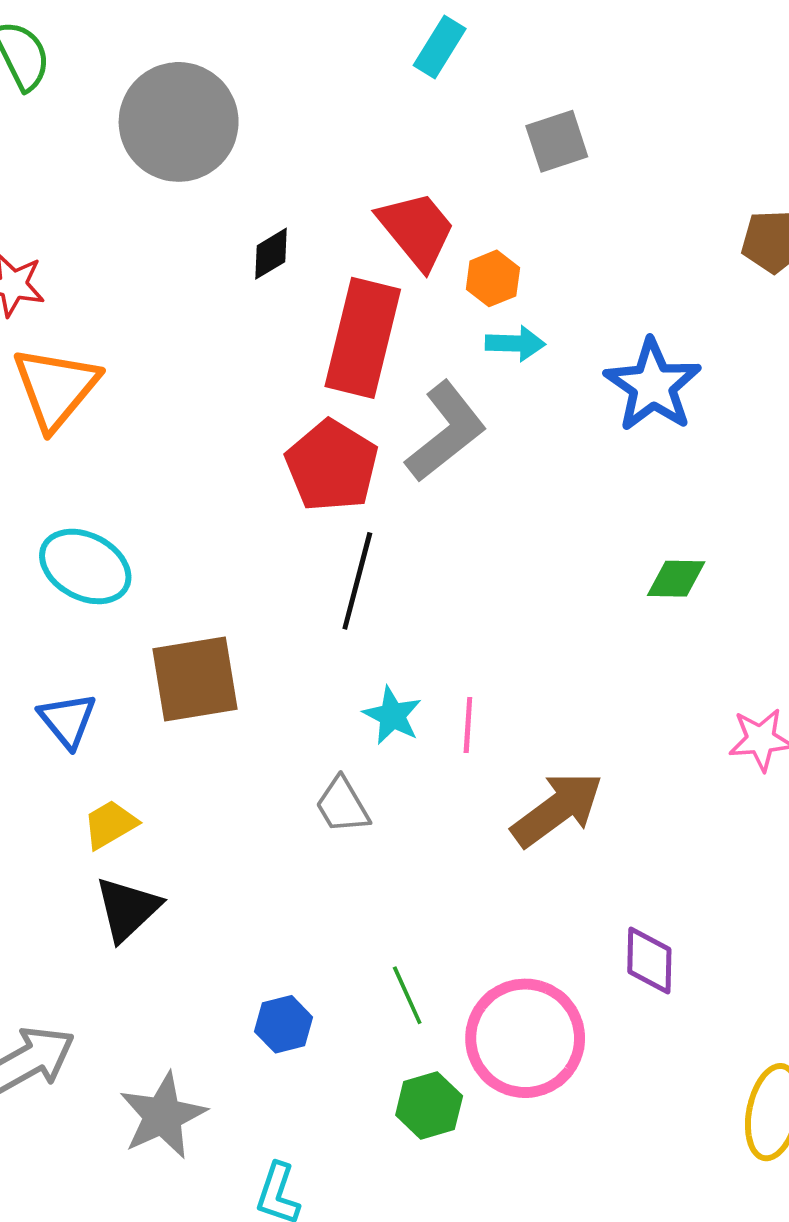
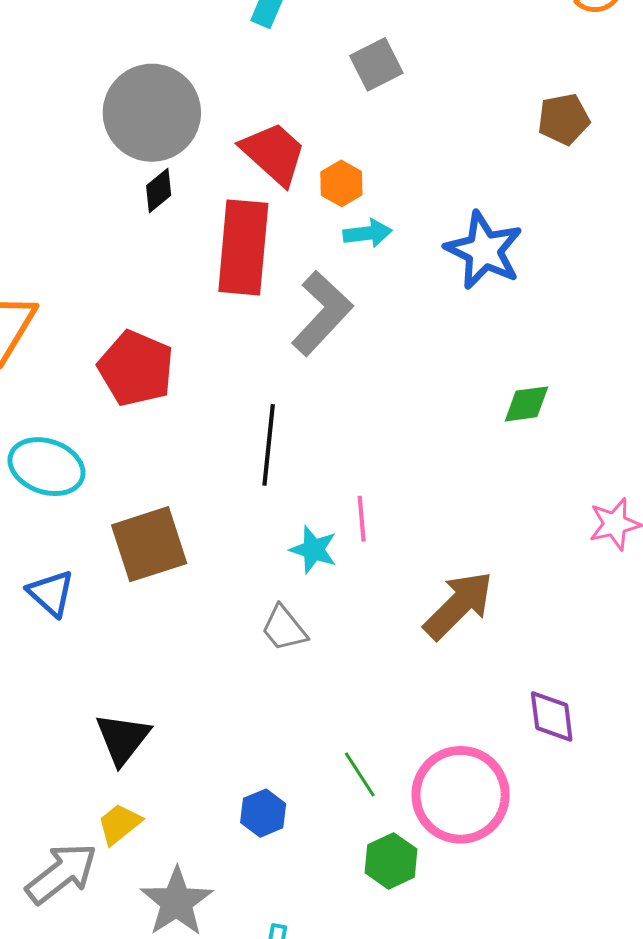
gray circle: (179, 122) -> (152, 113), moved
red pentagon: (332, 466) -> (136, 368), moved
pink line: (468, 725) -> (362, 519), moved
yellow trapezoid: (110, 824) -> (119, 824), moved

